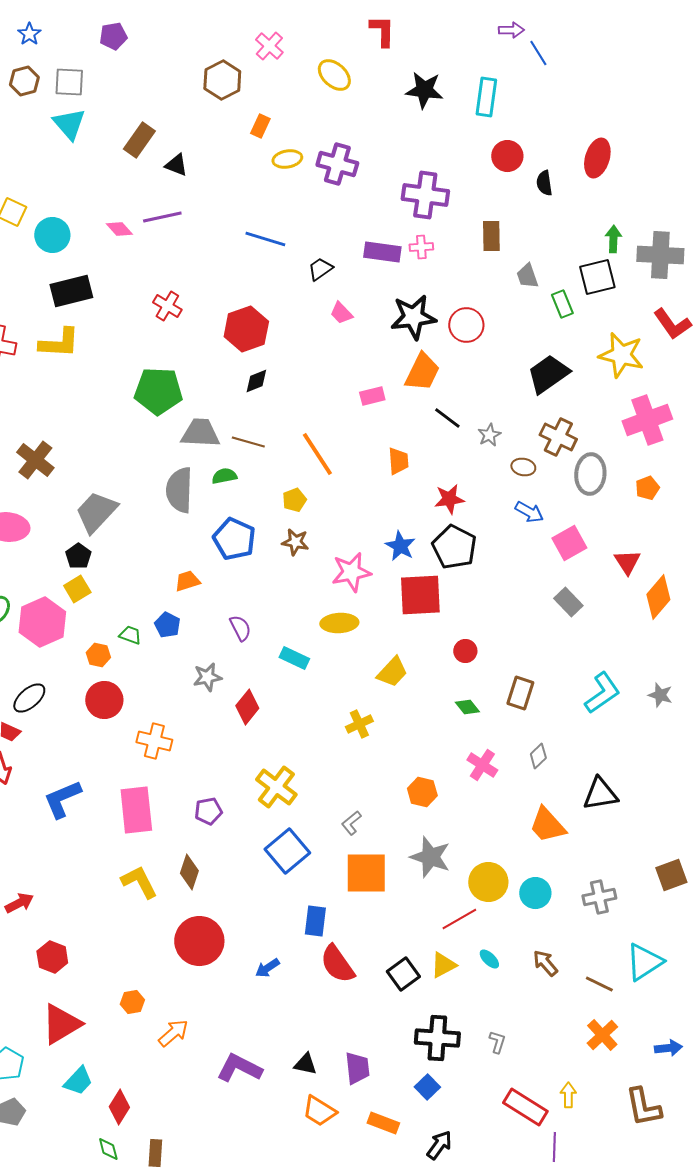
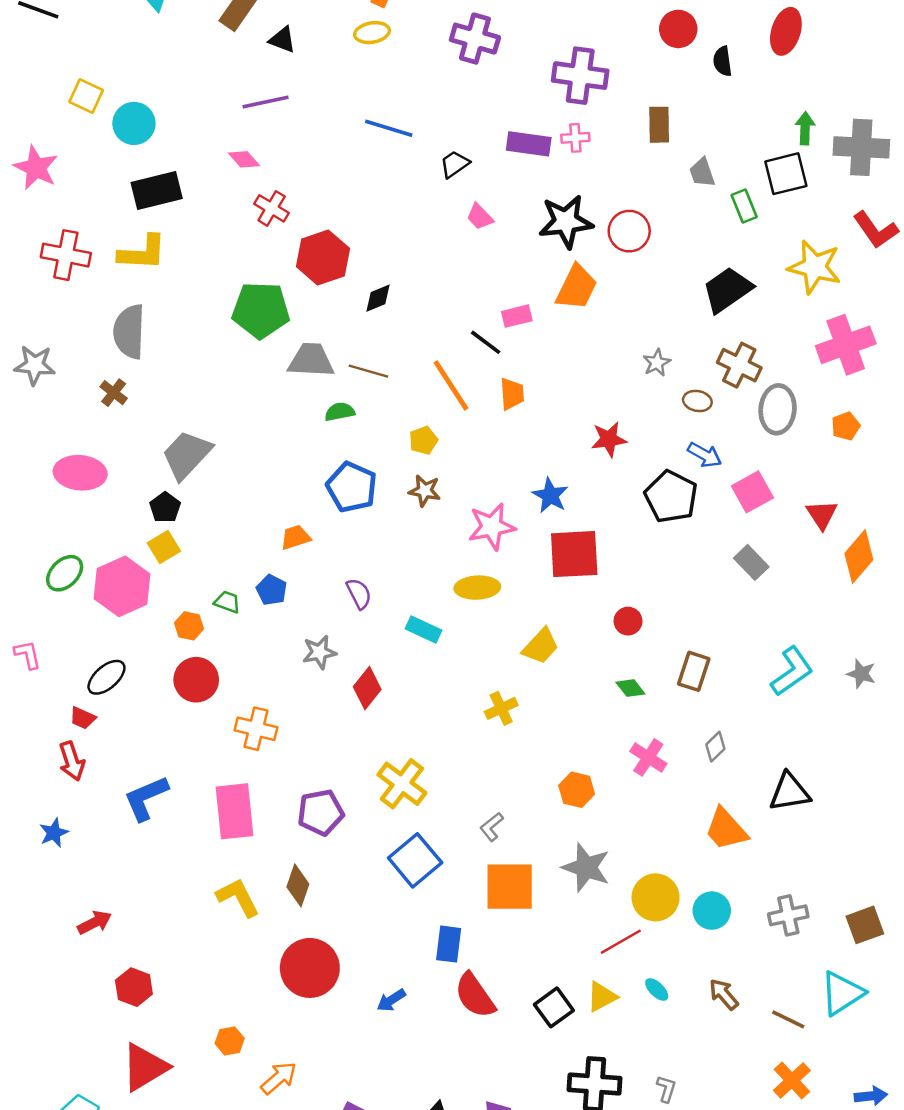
yellow ellipse: (287, 159) -> (372, 33), moved
pink diamond: (119, 229) -> (244, 159), moved
red hexagon: (246, 329) -> (323, 257), moved
black line: (447, 418) -> (486, 342), moved
brown cross: (35, 460) -> (114, 393), size x0.6
orange trapezoid: (398, 461) -> (512, 394), moved
gray semicircle: (179, 490) -> (129, 332), moved
black pentagon: (454, 547) -> (671, 497), moved
purple pentagon: (208, 811) -> (321, 812), size x1.4
brown square: (671, 875) -> (865, 925), moved

